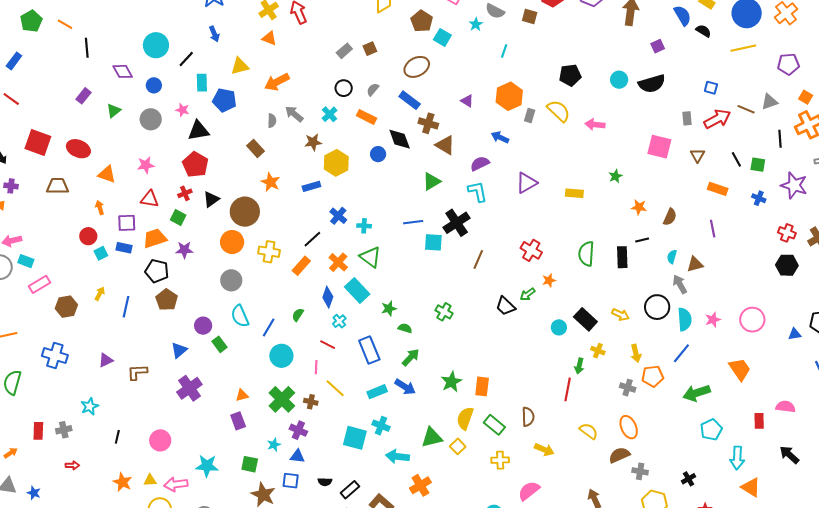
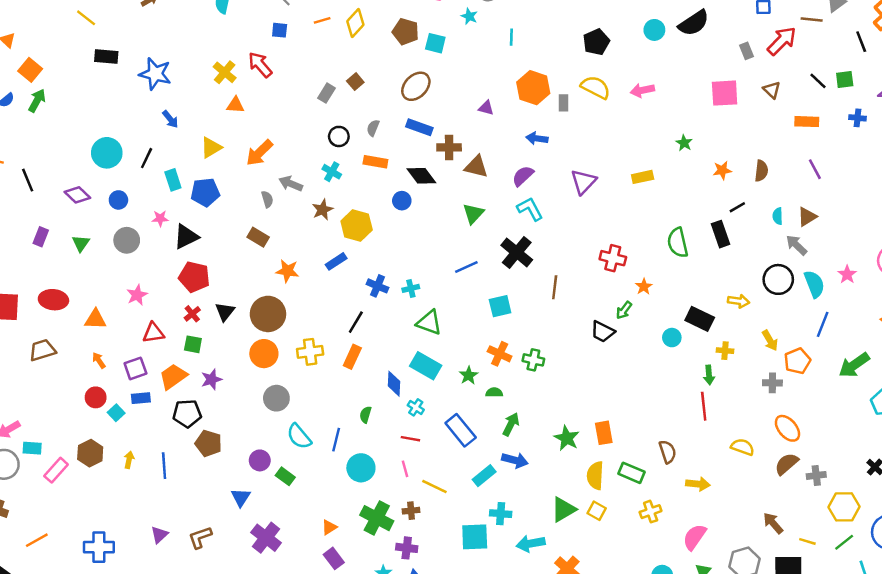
cyan square: (433, 242) -> (500, 306), moved
orange cross: (338, 262) -> (500, 354), moved
brown hexagon: (66, 307) -> (90, 453), moved

